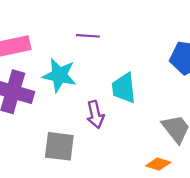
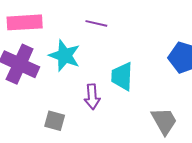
gray square: (59, 146) -> (55, 121), size x0.7

